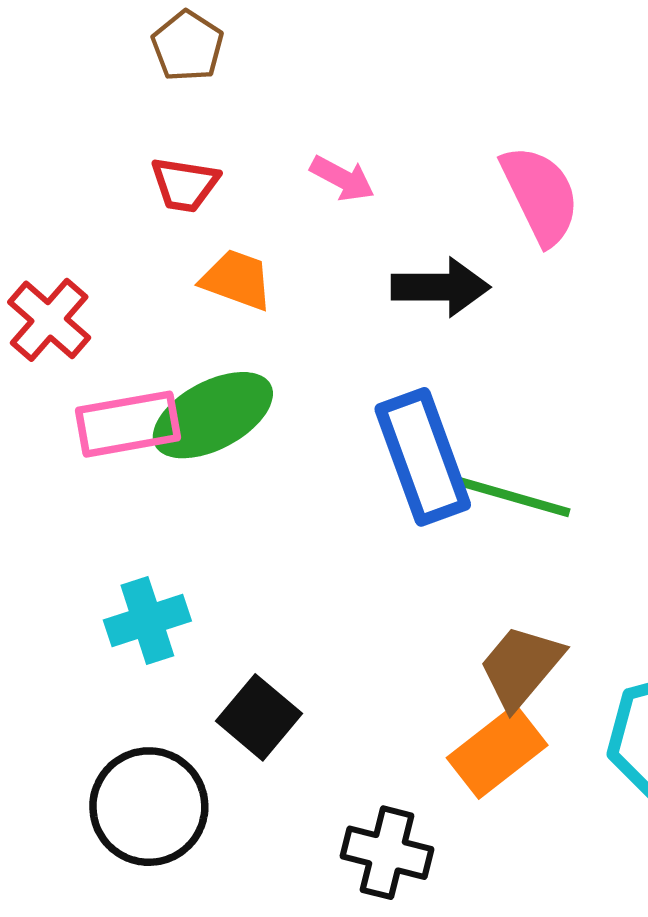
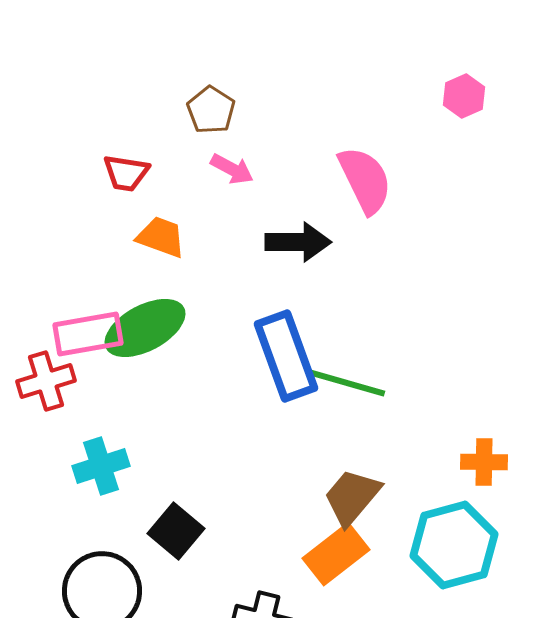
brown pentagon: (188, 46) -> (211, 110), moved
red cross: (49, 320) -> (46, 381), moved, turned 32

